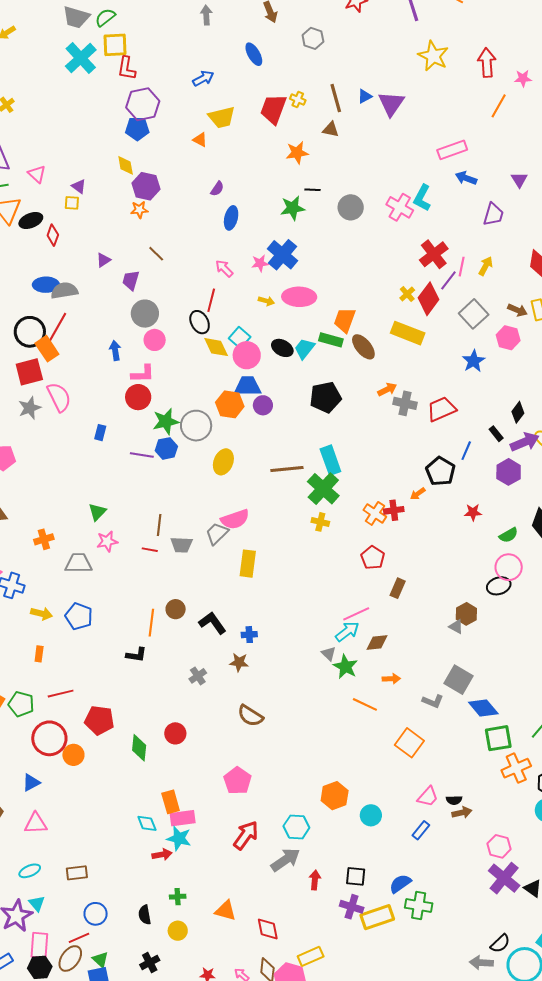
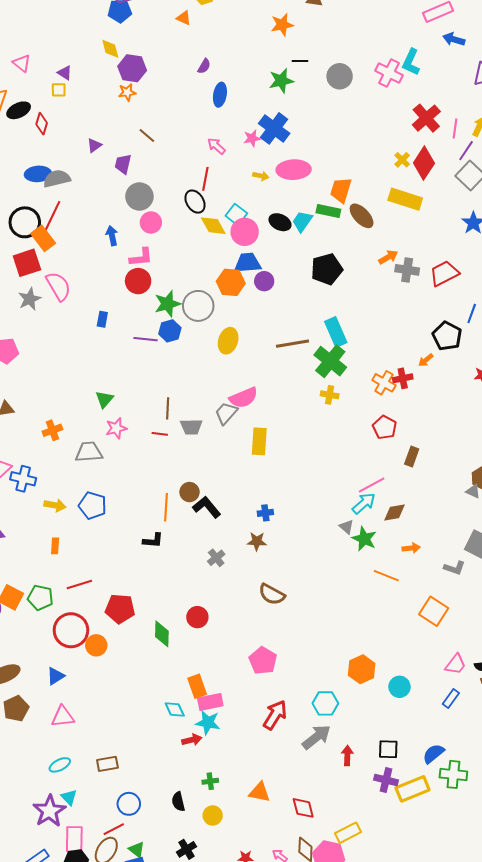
purple line: (448, 280) -> (466, 151), moved
black L-shape: (212, 623) -> (207, 507), moved

